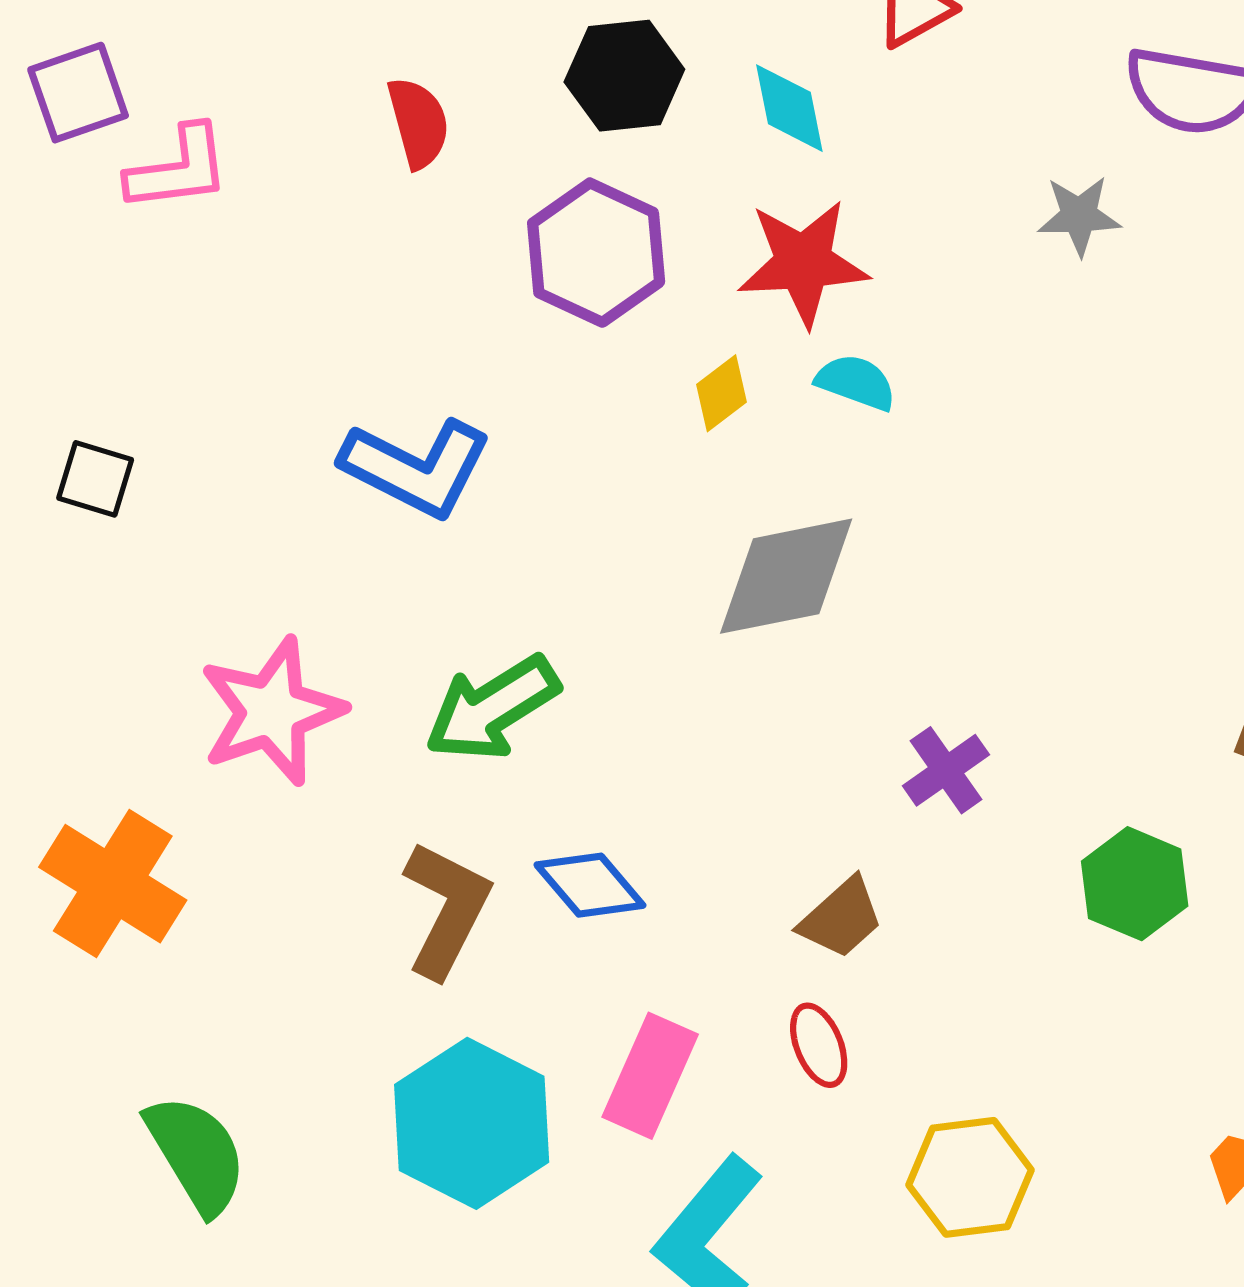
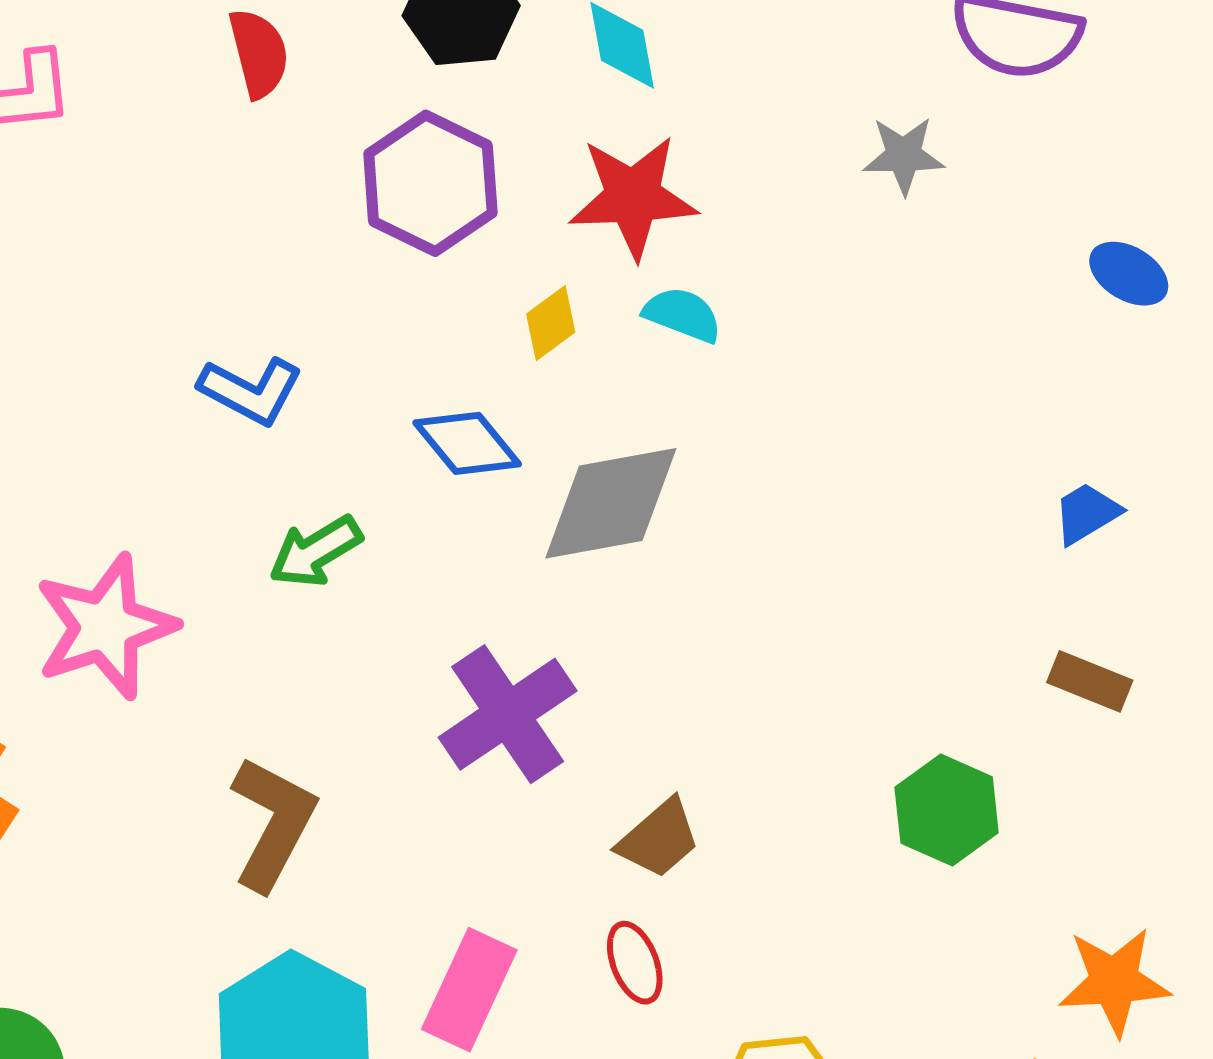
blue L-shape: (416, 468) -> (251, 391), size x0.7
green arrow: (492, 708) -> (315, 551), moved, size x0.7
purple cross: (946, 770) -> (508, 714), moved, size x1.6
blue diamond: (590, 885) -> (467, 443), moved

